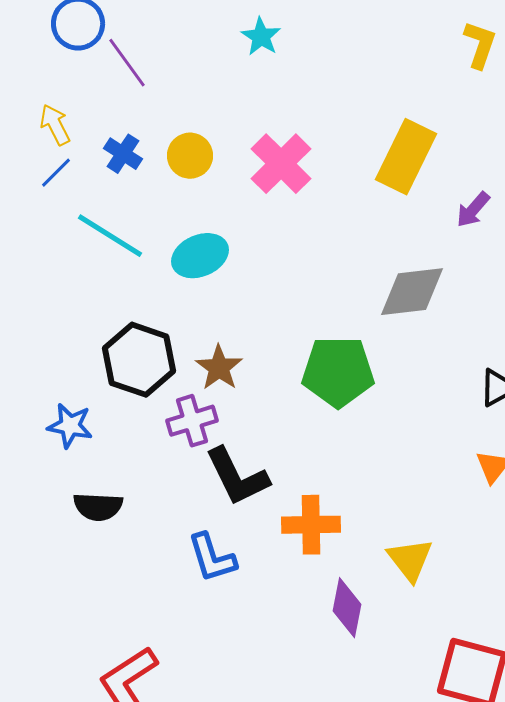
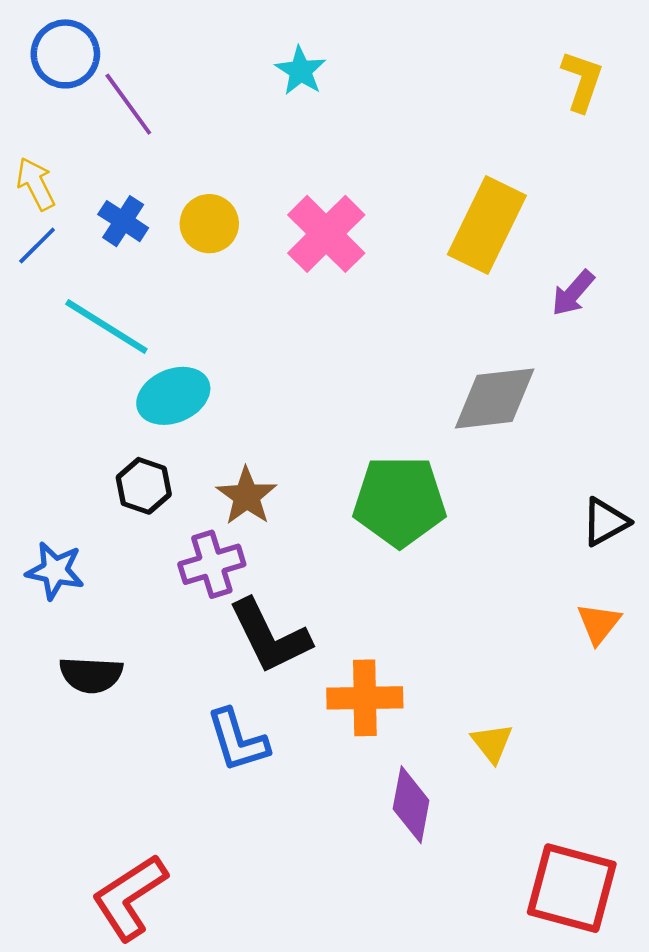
cyan ellipse: (200, 256) -> (173, 396), moved
black hexagon: (139, 360) -> (144, 486), size x0.6
yellow triangle: (410, 560) -> (492, 743), size x0.7

